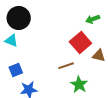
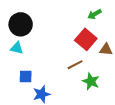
blue square: (16, 70) -> (26, 77), turned 32

